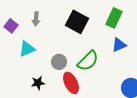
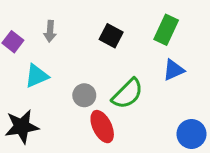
black square: (77, 22) -> (111, 36), size x0.7
black star: (38, 83) -> (22, 127), moved, size x1.6

